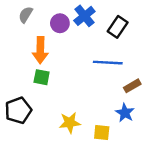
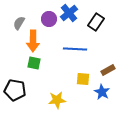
gray semicircle: (26, 15) -> (19, 23), moved
blue line: (108, 63) -> (75, 49), moved
black pentagon: (18, 110) -> (15, 90), turned 30
yellow square: (102, 132) -> (83, 79), moved

